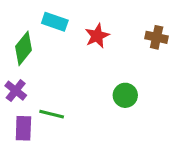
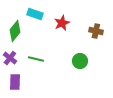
brown cross: (157, 37) -> (96, 31), moved
green line: (52, 114) -> (36, 59), moved

